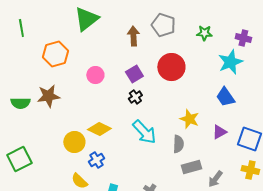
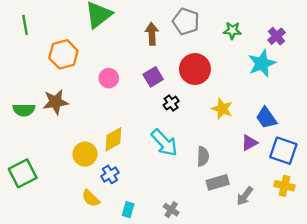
purple cross: (243, 38) -> (277, 36), turned 35
black cross: (135, 97) -> (171, 103), moved
blue trapezoid: (225, 97) -> (266, 118), moved
yellow star: (189, 119) -> (222, 109), moved
yellow diamond: (99, 129) -> (113, 139), turned -55

